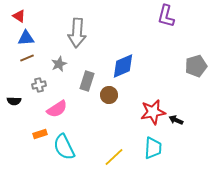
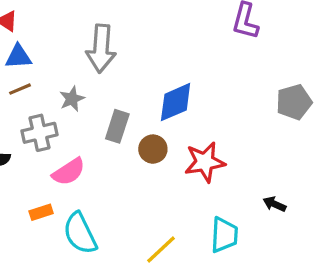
gray cross: (39, 85) -> (39, 133), size x1.5
red star: (153, 112) -> (205, 162), moved
black arrow: (176, 120) -> (274, 204), moved

